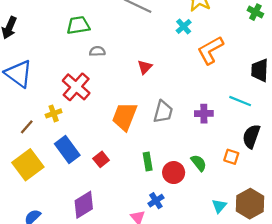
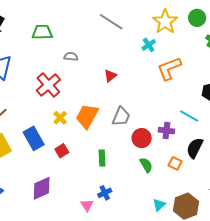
green trapezoid: (78, 25) -> (42, 32), moved
yellow cross: (54, 113) -> (60, 118), moved, turned -32
purple cross: (204, 114) -> (166, 131), moved
red circle: (174, 173) -> (142, 138), moved

